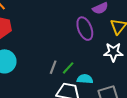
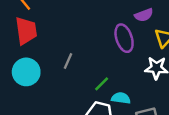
gray line: (53, 67) -> (68, 61), moved

